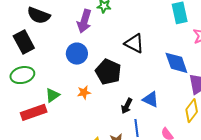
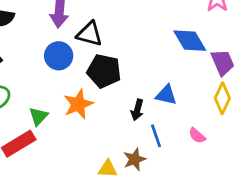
black triangle: (134, 43) -> (90, 34), moved
orange star: (84, 92) -> (78, 104), size x1.6

